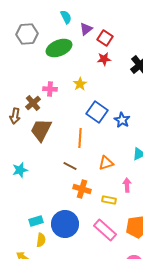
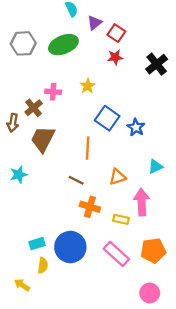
gray hexagon: (27, 34) -> (23, 43), moved
cyan star: (20, 170) -> (19, 175), moved
pink arrow: (127, 185) -> (142, 202), size x1.6

